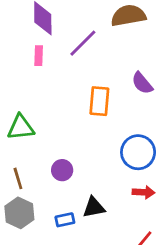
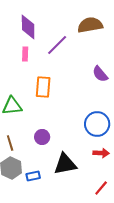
orange rectangle: (99, 101) -> (43, 87), moved
black triangle: (94, 207) -> (65, 164), size x1.4
blue rectangle: (65, 220) -> (33, 176), moved

